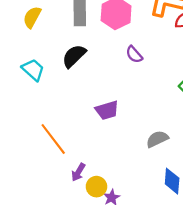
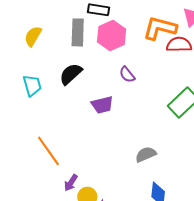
cyan trapezoid: (33, 70) -> (32, 85), turned 30
purple trapezoid: (107, 110) -> (102, 105), moved

